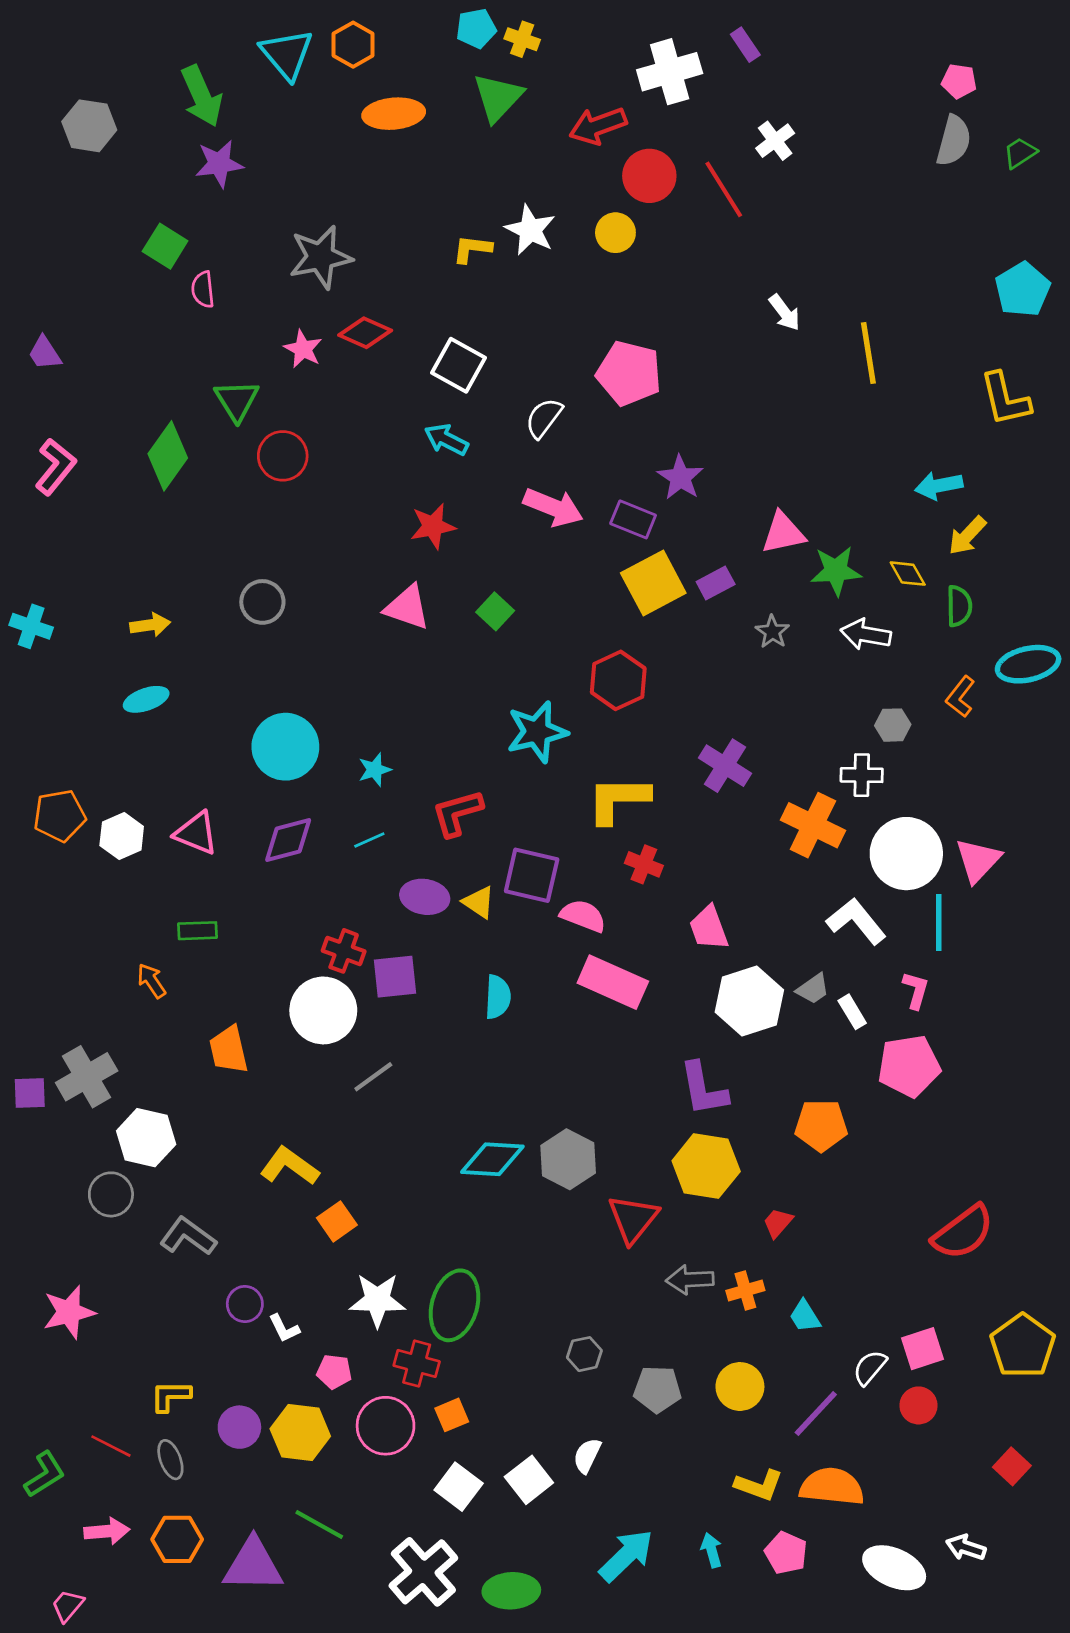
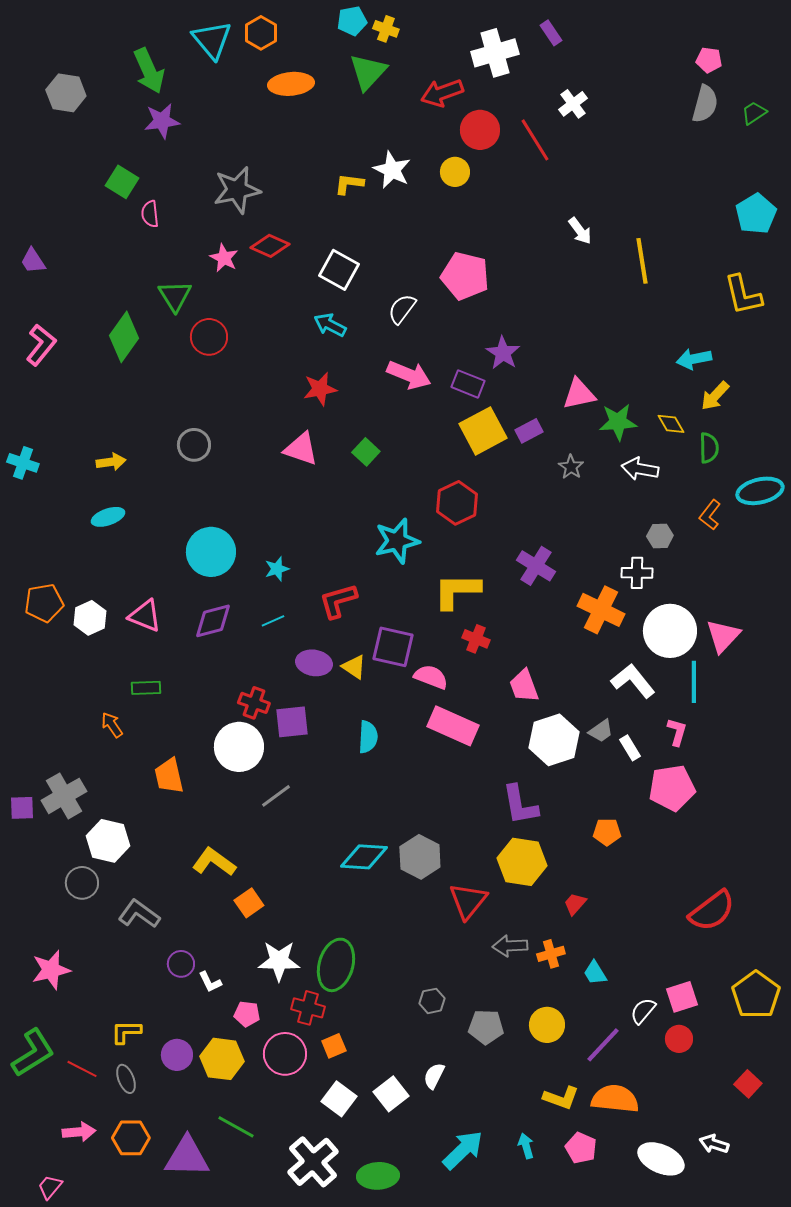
orange pentagon: (821, 1125) -> (607, 832), size x0.7
green L-shape: (45, 1474) -> (33, 1053), moved, size x1.4

